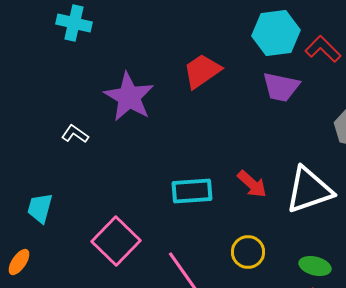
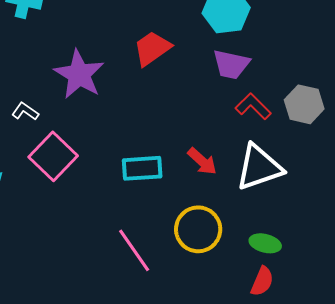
red L-shape: (323, 49) -> (253, 106), moved
pink square: (116, 241) -> (53, 156), moved
yellow circle: (248, 252) -> (198, 229), size x1.4

